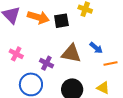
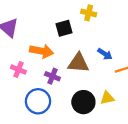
orange arrow: (38, 17) -> (42, 51), moved
yellow triangle: (103, 88) -> (107, 98), moved, turned -32

